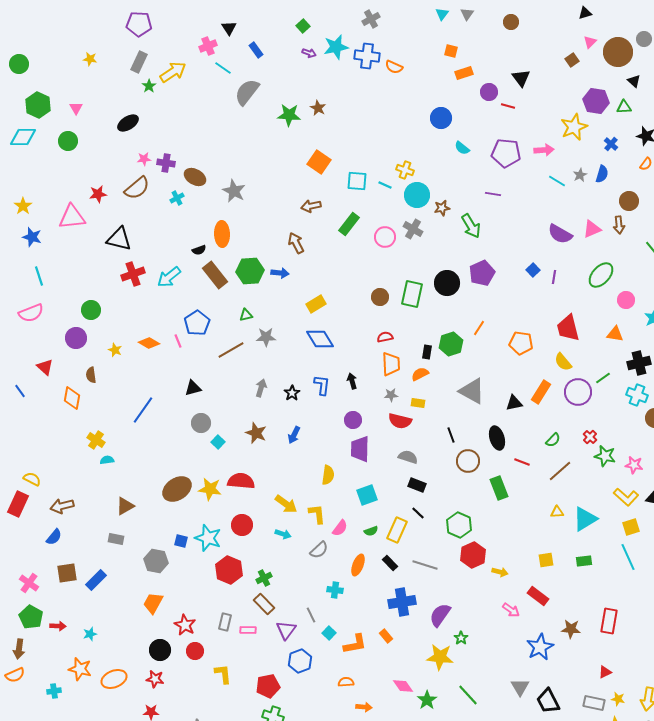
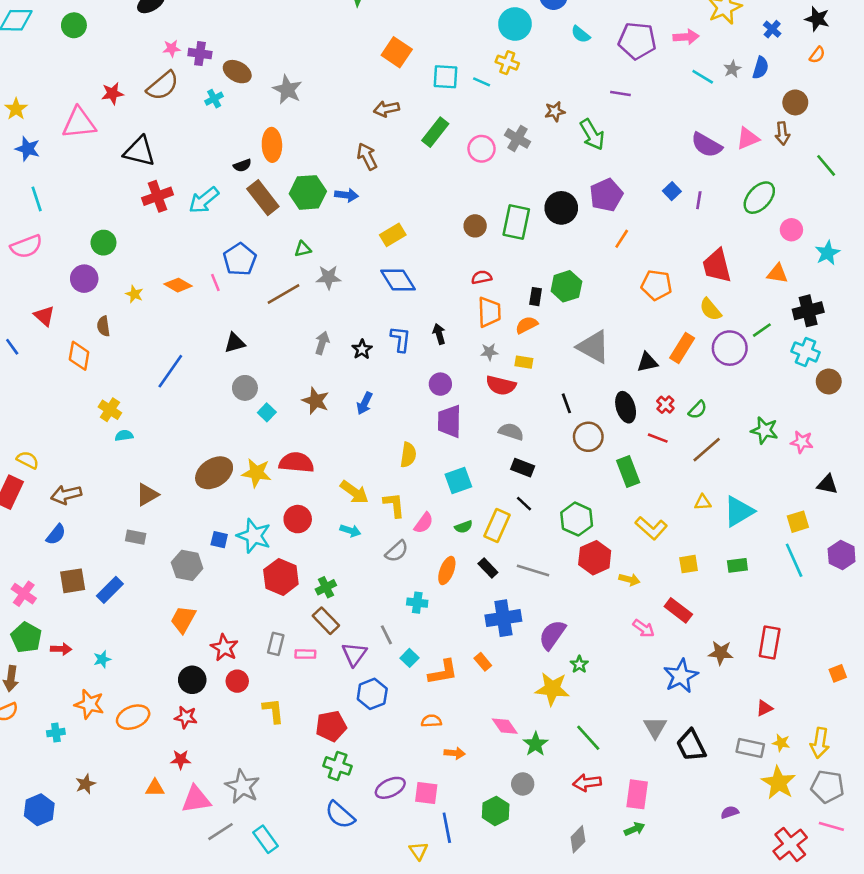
cyan circle: (417, 195) -> (515, 24), moved
orange line: (479, 328) -> (622, 239), moved
red cross: (590, 437) -> (665, 405), moved
yellow L-shape: (626, 497) -> (651, 528), moved

